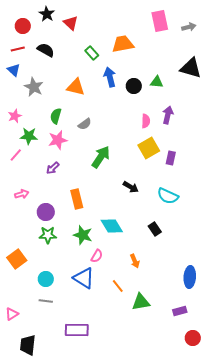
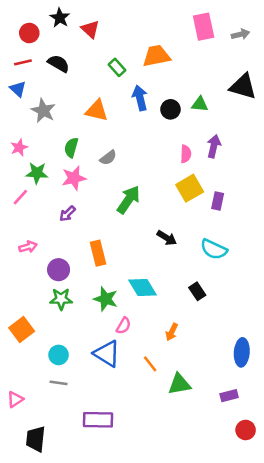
orange arrow: (135, 261) -> (172, 332), turned 48

